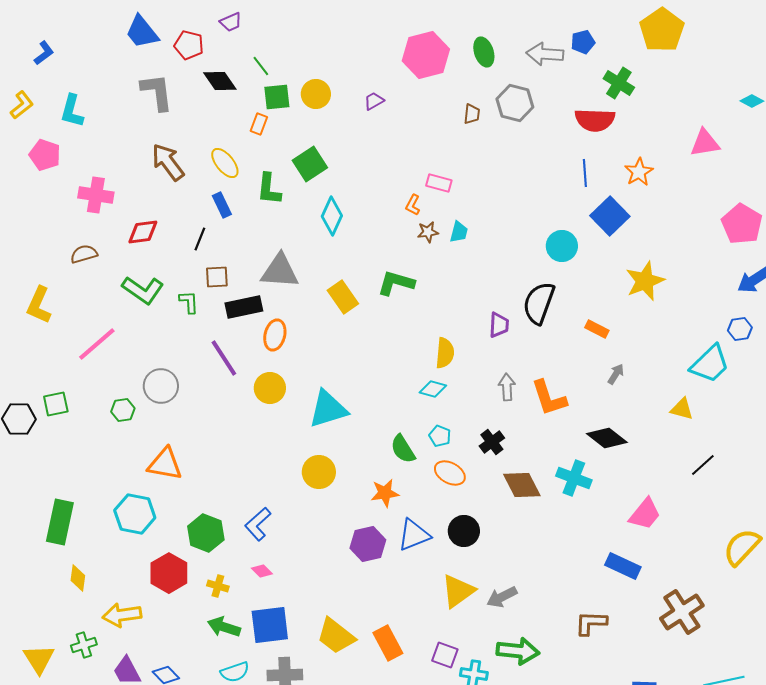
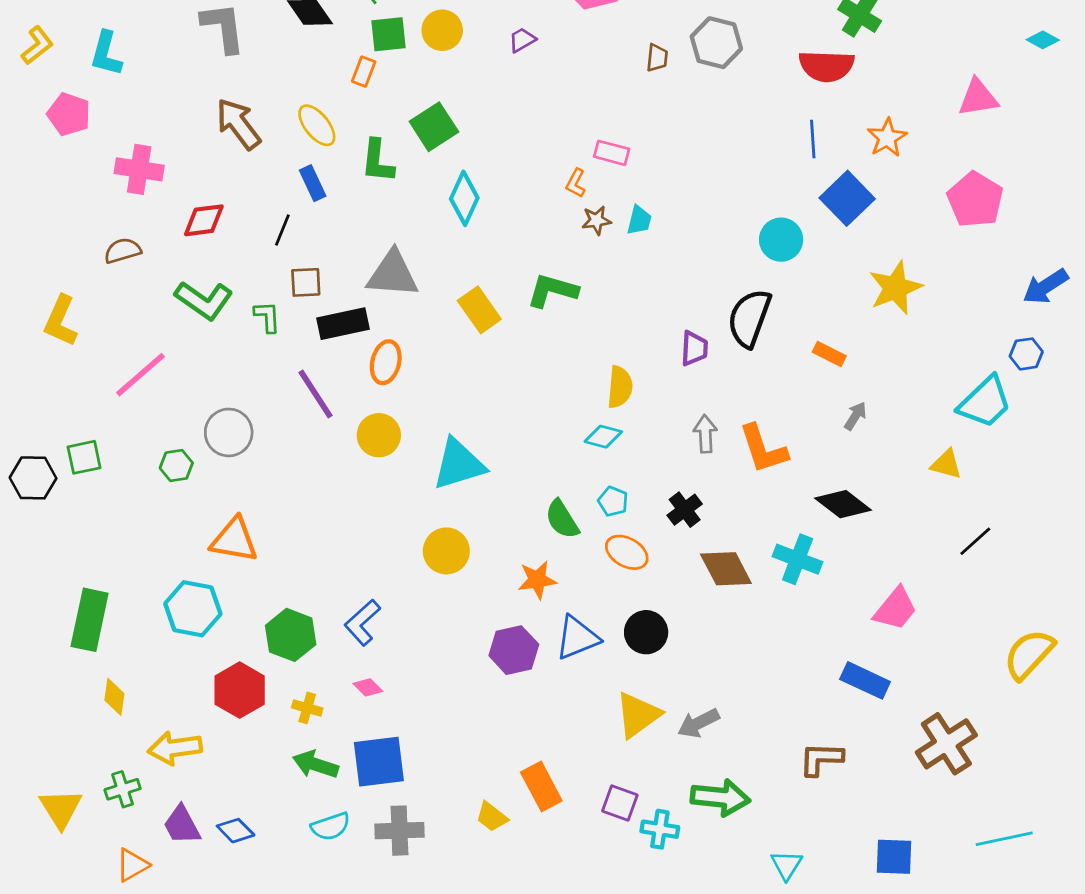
pink pentagon: (742, 224) -> (975, 200), moved
yellow trapezoid: (336, 636) -> (492, 817), moved, size x0.6

